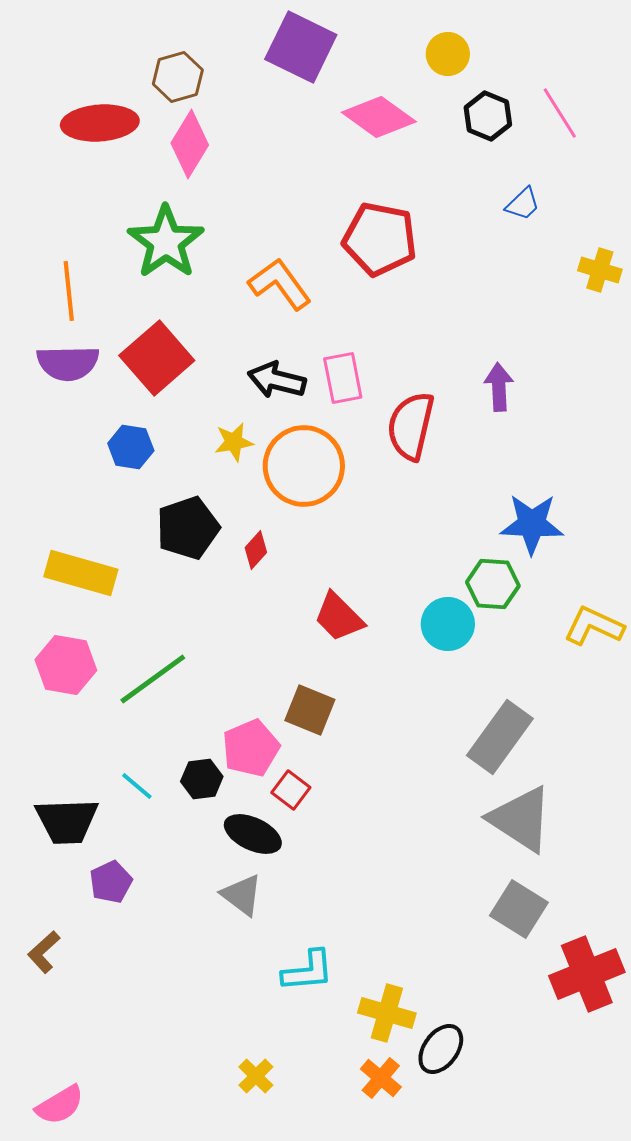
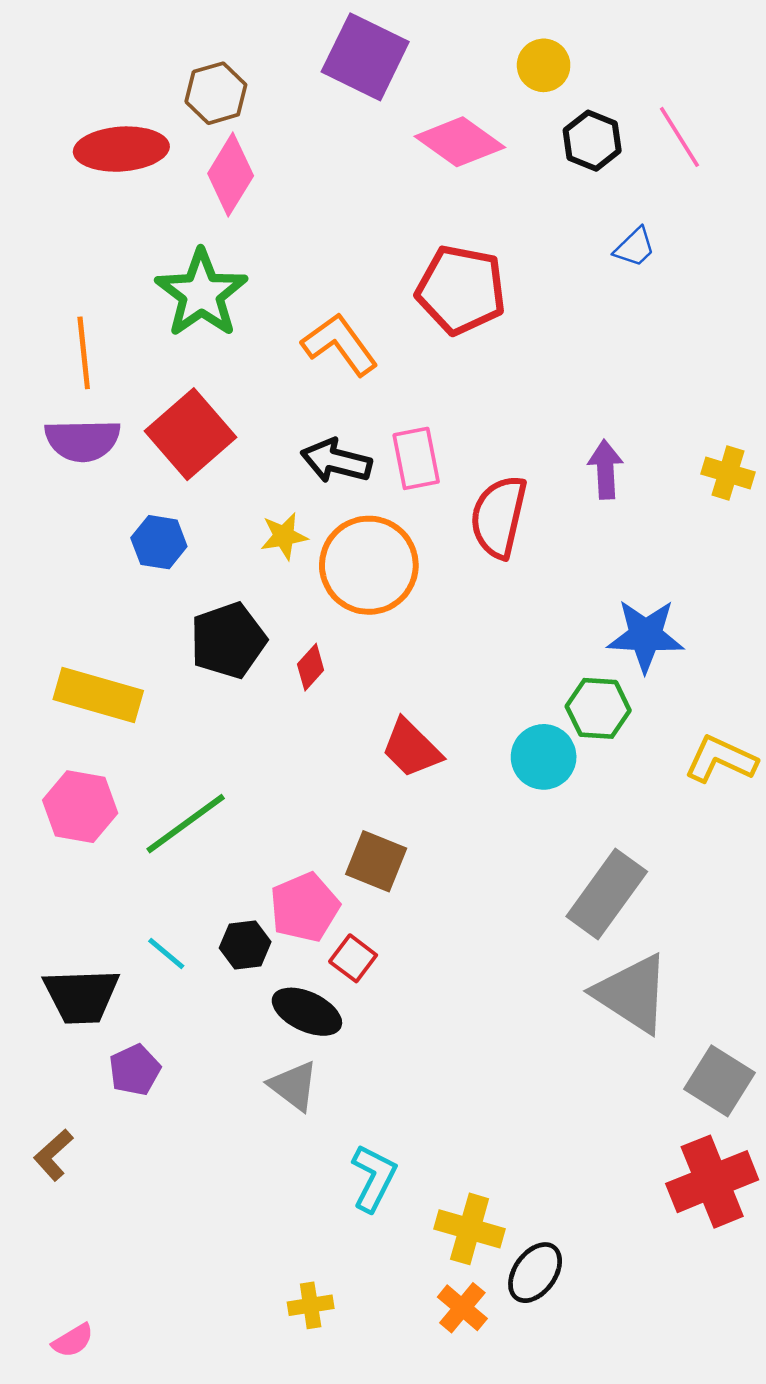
yellow cross: (600, 270) -> (728, 473), moved
gray square: (519, 909) -> (719, 1081), moved
cyan L-shape: (308, 971) -> (374, 1178), turned -58
yellow cross: (256, 1076) -> (311, 1305), turned 36
pink semicircle: (60, 1105) -> (73, 1341), size x0.7

